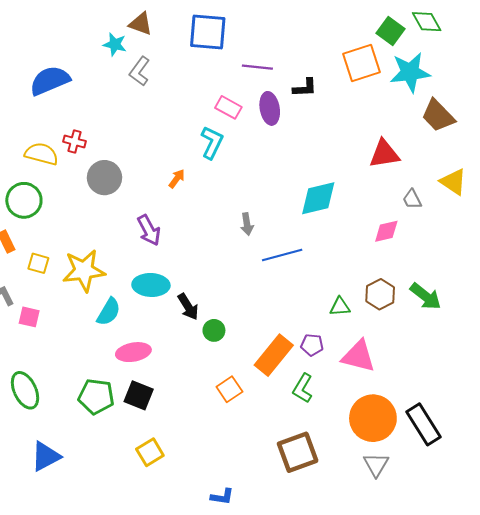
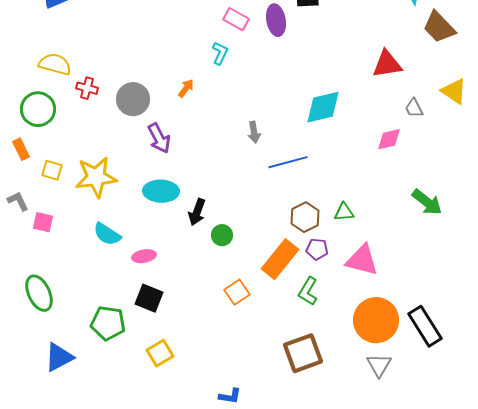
red cross: (75, 141) -> (87, 88), moved
cyan L-shape: (212, 142) -> (220, 53), size x0.7
gray circle: (104, 178) -> (133, 99), moved
brown hexagon: (380, 294) -> (305, 217), moved
black arrow: (188, 307) -> (197, 212), turned 52
cyan semicircle: (109, 312) -> (107, 234), moved, turned 92
pink ellipse: (133, 352) -> (144, 256), size x0.7
green pentagon: (96, 396) -> (108, 323), moved

